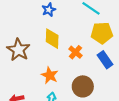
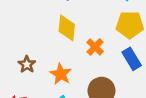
brown star: (18, 50) -> (27, 64), moved, size x0.6

